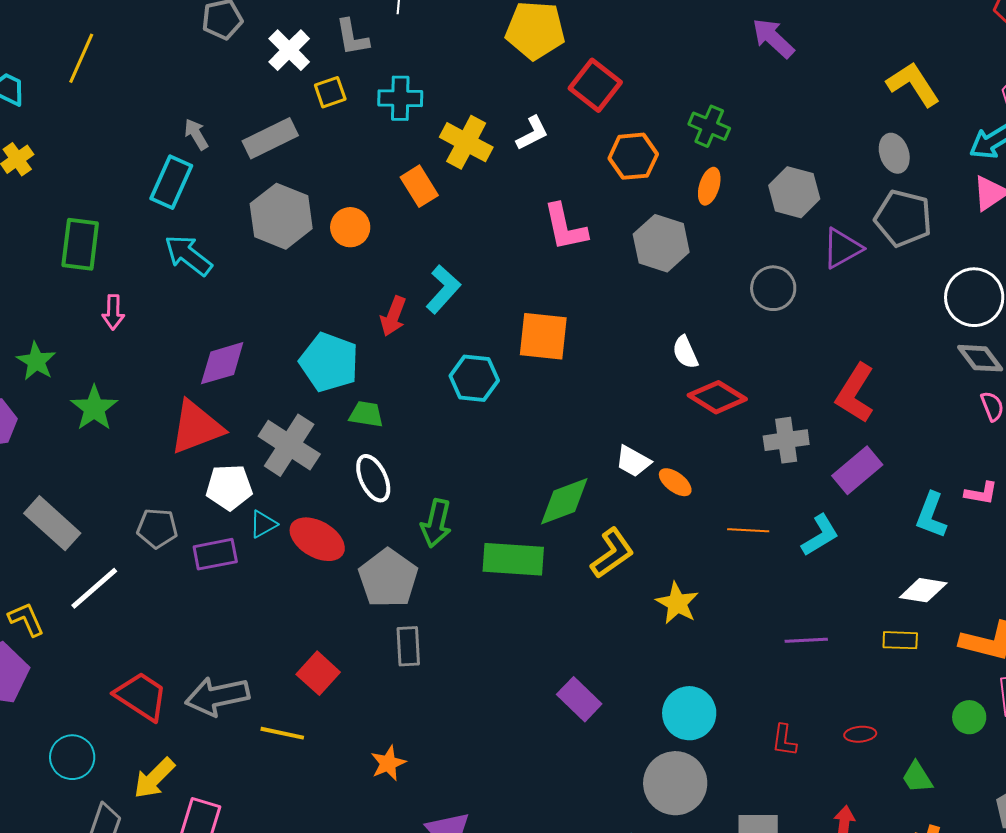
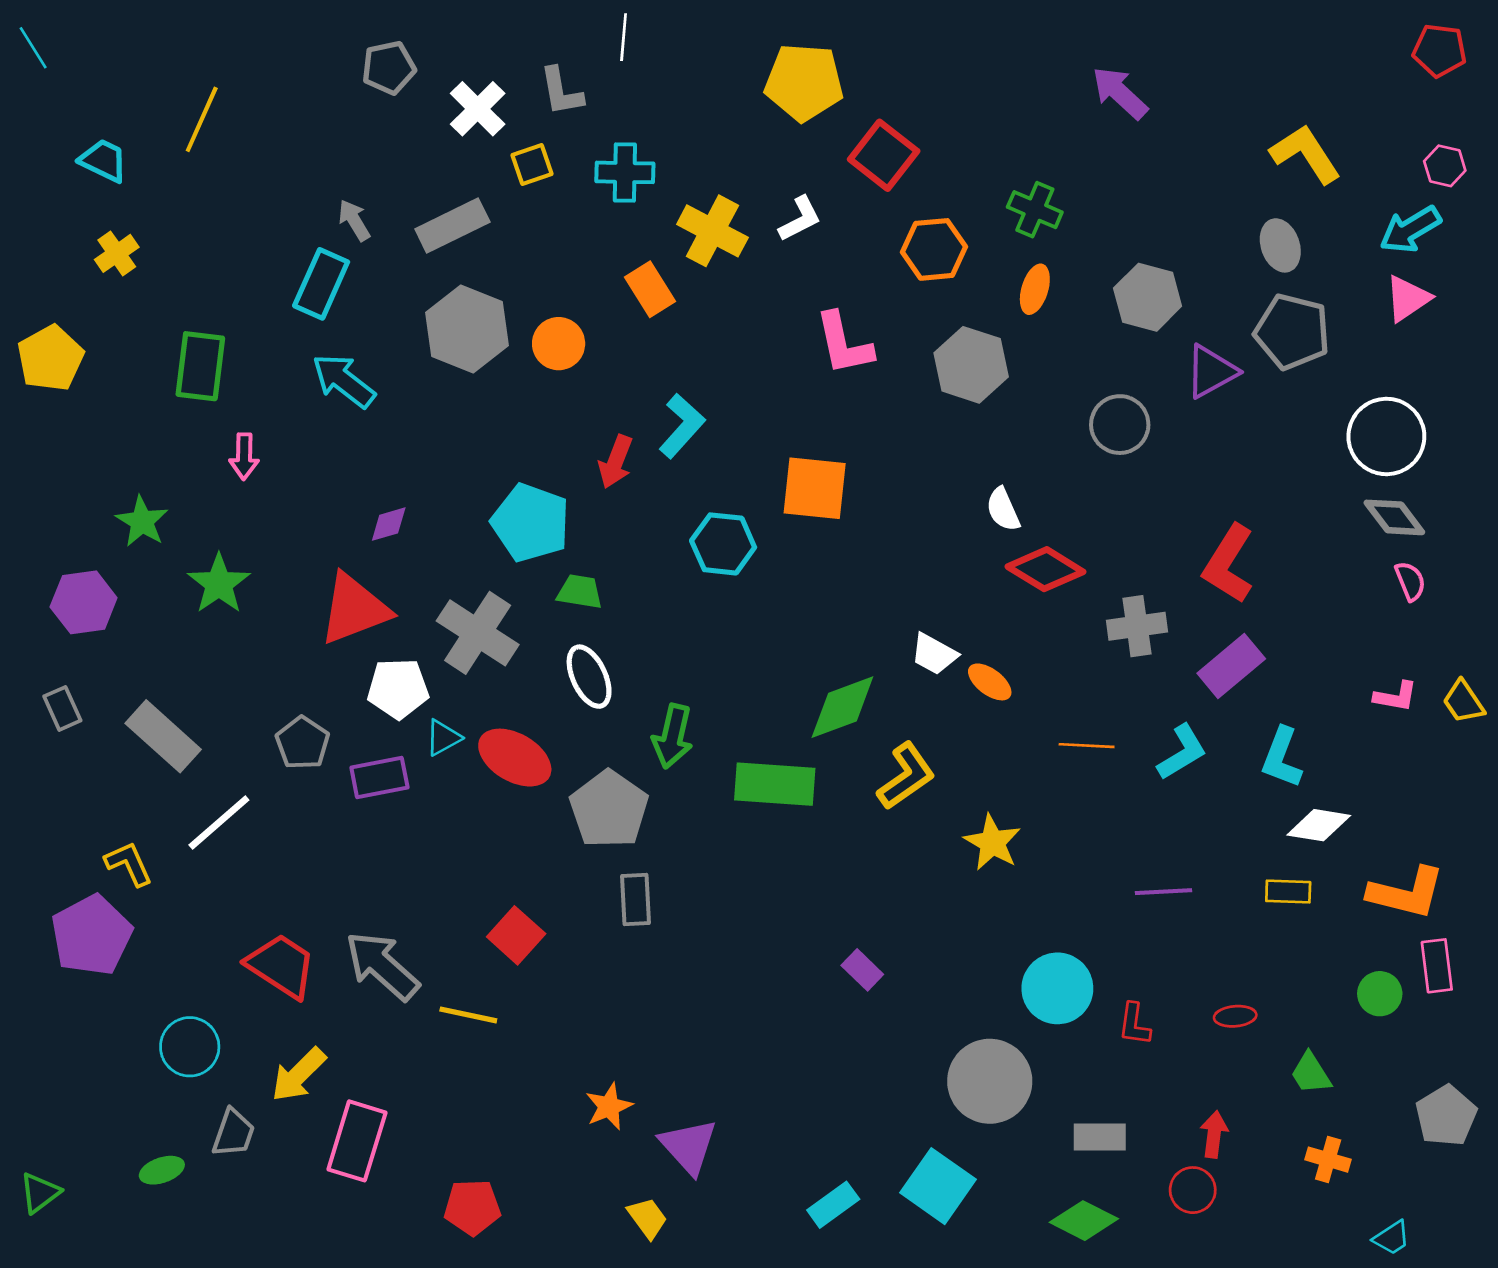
purple diamond: (222, 363) -> (389, 524), size x0.6
cyan L-shape: (931, 515) -> (1282, 758), moved
gray pentagon: (157, 528) -> (302, 743), turned 30
gray arrow: (217, 696) -> (382, 966), turned 54
purple rectangle: (579, 699) -> (862, 970), size x0.7
cyan circle: (689, 713) -> (1057, 988), moved
orange star: (388, 763) -> (609, 1106), moved

